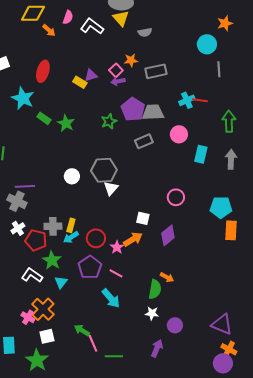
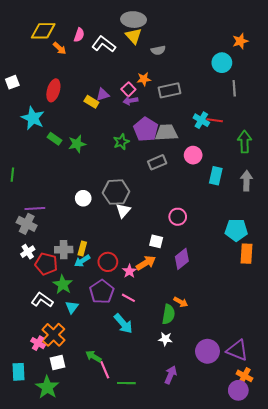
cyan cross: (187, 100) -> (201, 120), turned -35
green star: (66, 123) -> (77, 144), turned 30
pink circle: (176, 197) -> (178, 217), moved
purple circle: (175, 325) -> (207, 351), moved, size x1.5

